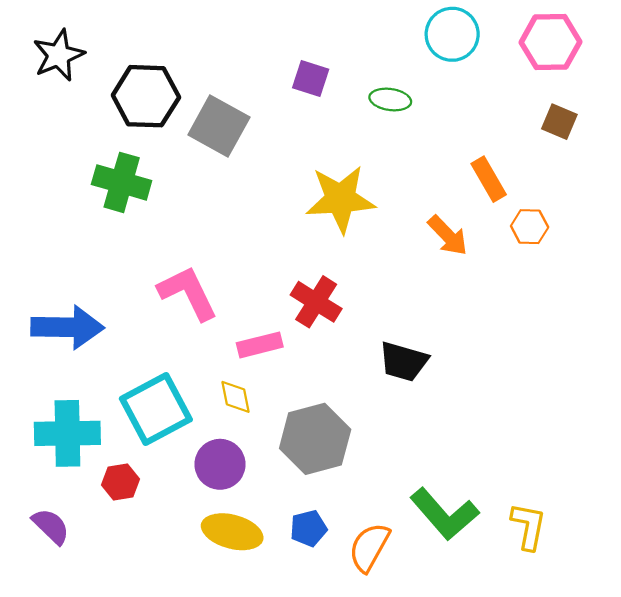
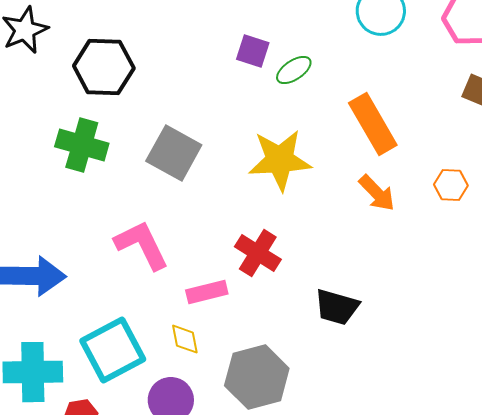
green ellipse: (390, 99) -> (294, 70), moved, turned -42
gray square: (219, 126) -> (174, 153), moved
orange rectangle: (489, 179) -> (373, 124), moved, size x1.5

